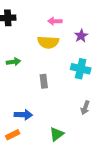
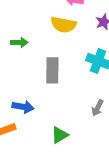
gray rectangle: (44, 81) -> (52, 70), size x1.5

